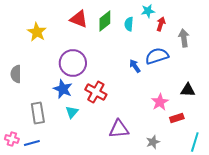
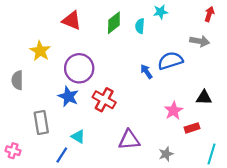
red triangle: (79, 19) -> (72, 21), moved
red arrow: (161, 24) -> (209, 14), moved
yellow star: (37, 32) -> (40, 51), moved
gray arrow: (184, 38) -> (200, 41), turned 108
cyan triangle: (72, 112) -> (78, 137), moved, turned -40
blue line: (32, 143) -> (62, 155), moved, turned -42

